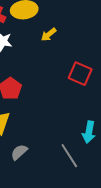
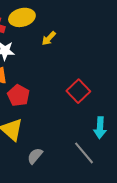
red square: (80, 74) -> (78, 91), moved, turned 30

